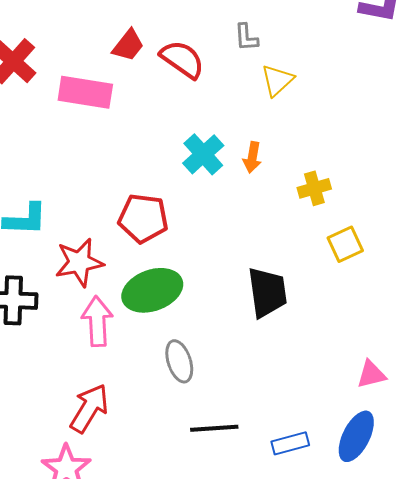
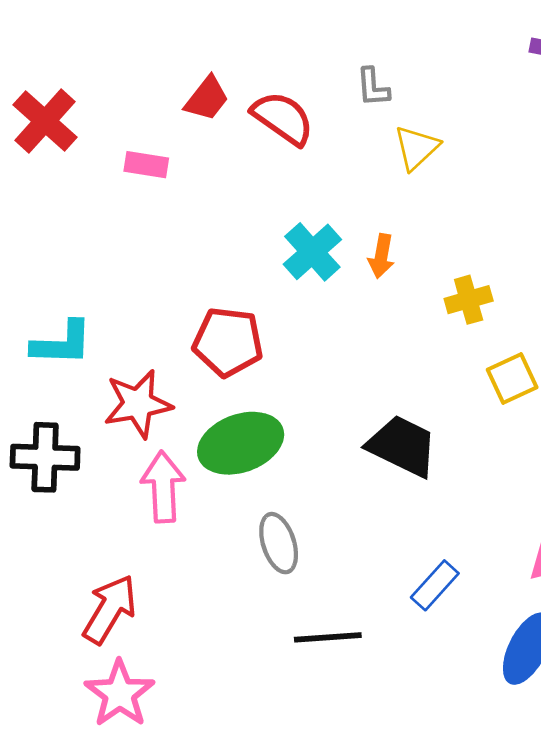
pink rectangle: (85, 92) -> (146, 165), size x0.6
black trapezoid: (267, 292) -> (402, 446), turned -56
red arrow: (89, 408) -> (110, 609), moved
blue rectangle: (290, 443) -> (435, 585), moved, turned -33

